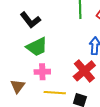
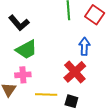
pink cross: (42, 72) -> (23, 75), moved

